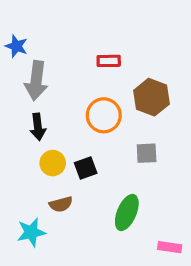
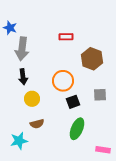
orange circle: (104, 115) -> (63, 81), moved
gray square: (147, 153) -> (100, 95), moved
black square: (86, 168) -> (73, 102), moved

